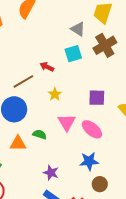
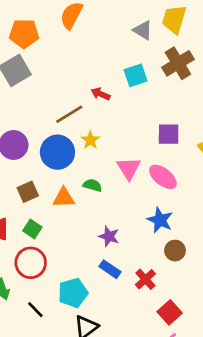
gray triangle: (78, 29) -> (143, 30), moved
yellow star: (55, 94) -> (90, 140), moved
blue star: (89, 161) -> (160, 220), turned 30

